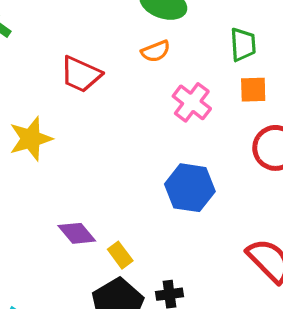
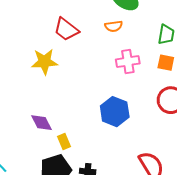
pink cross: (192, 102) -> (128, 61), turned 30
yellow star: (31, 139) -> (44, 62), moved

